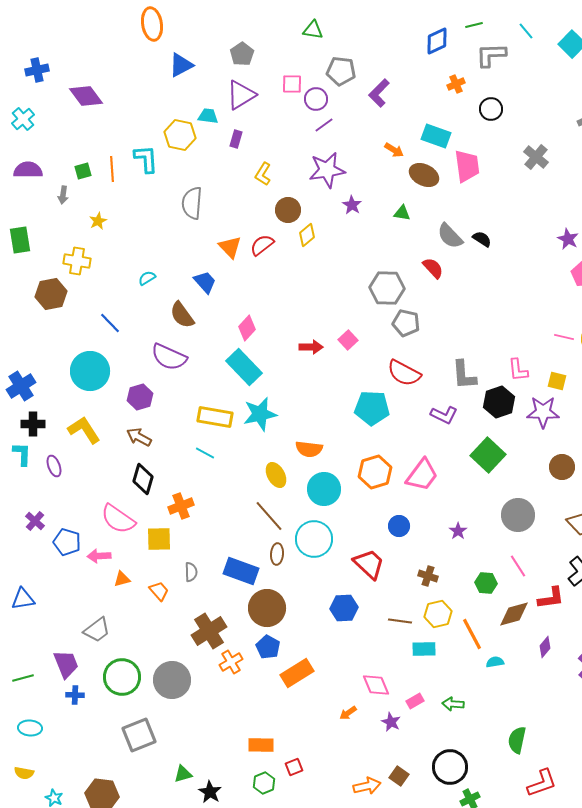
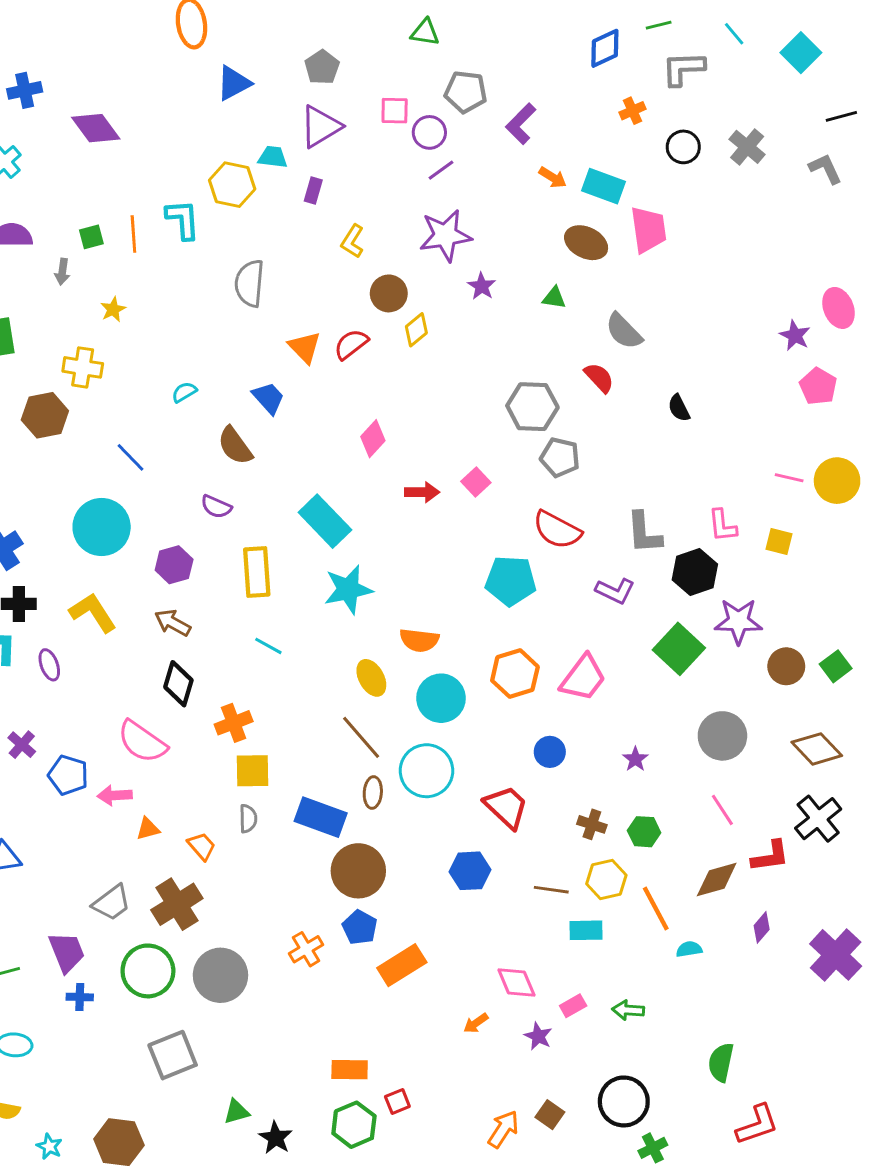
orange arrow: (394, 150) -> (553, 177), moved
gray cross: (536, 157) -> (747, 147), moved
black semicircle: (482, 239) -> (679, 408), moved, turned -150
pink diamond: (247, 328) -> (373, 439), moved
purple semicircle: (169, 357) -> (216, 507), size x0.6
purple star: (543, 412) -> (738, 621), moved
yellow rectangle: (215, 417) -> (257, 572), moved, turned 76
yellow square: (159, 539) -> (252, 771), moved
green hexagon: (486, 583) -> (644, 832), moved
brown cross: (209, 631) -> (177, 904), moved
green hexagon: (264, 783) -> (354, 1125), size x1.4
orange arrow: (367, 786) -> (503, 1129), turned -44

